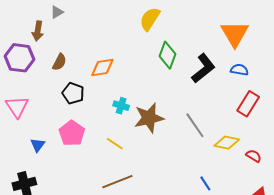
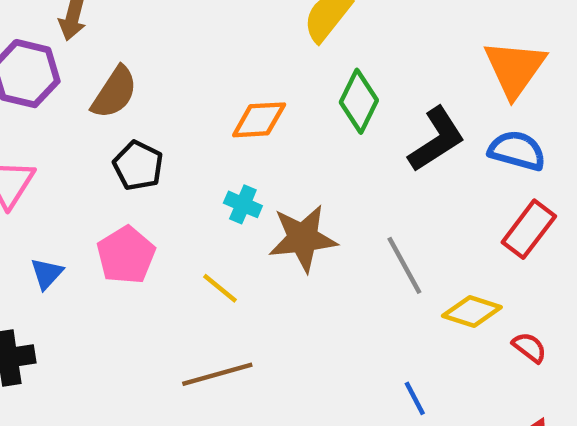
brown semicircle: (59, 62) -> (114, 92), size x1.4
orange diamond: (102, 68) -> (259, 120), moved
blue semicircle: (239, 70) -> (517, 151), size x1.4

